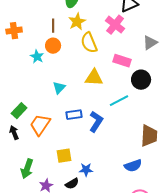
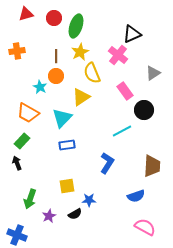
orange cross: (14, 31) -> (17, 51), moved
pink rectangle: (122, 61) -> (125, 91), turned 36
yellow triangle: (94, 78) -> (81, 97), moved, turned -36
cyan triangle: (59, 88) -> (62, 118), size x1.5
blue rectangle: (74, 115) -> (67, 145), moved
blue L-shape: (96, 122) -> (107, 163), moved
orange trapezoid: (40, 125) -> (28, 113), moved, turned -95

